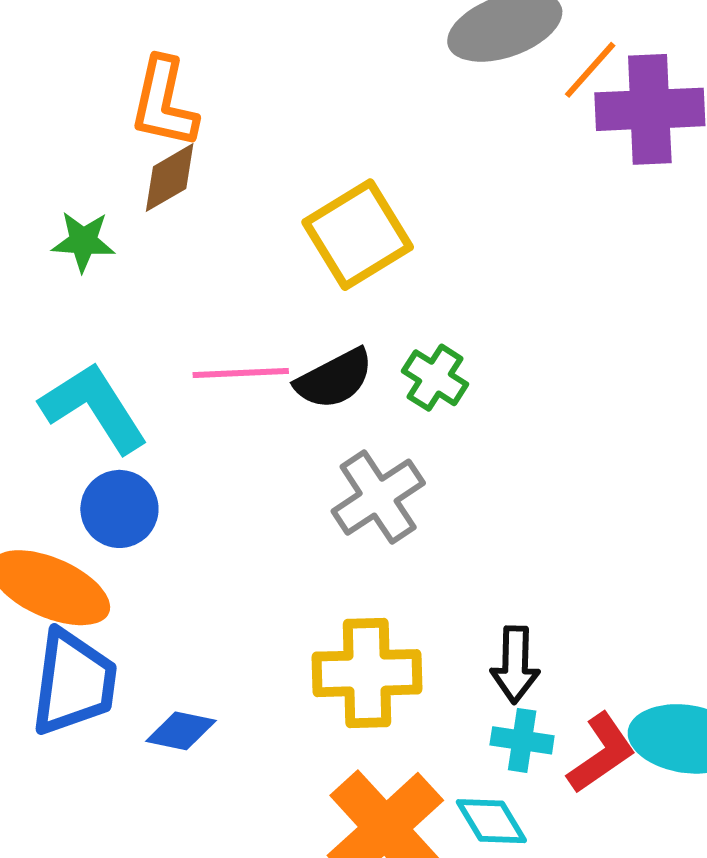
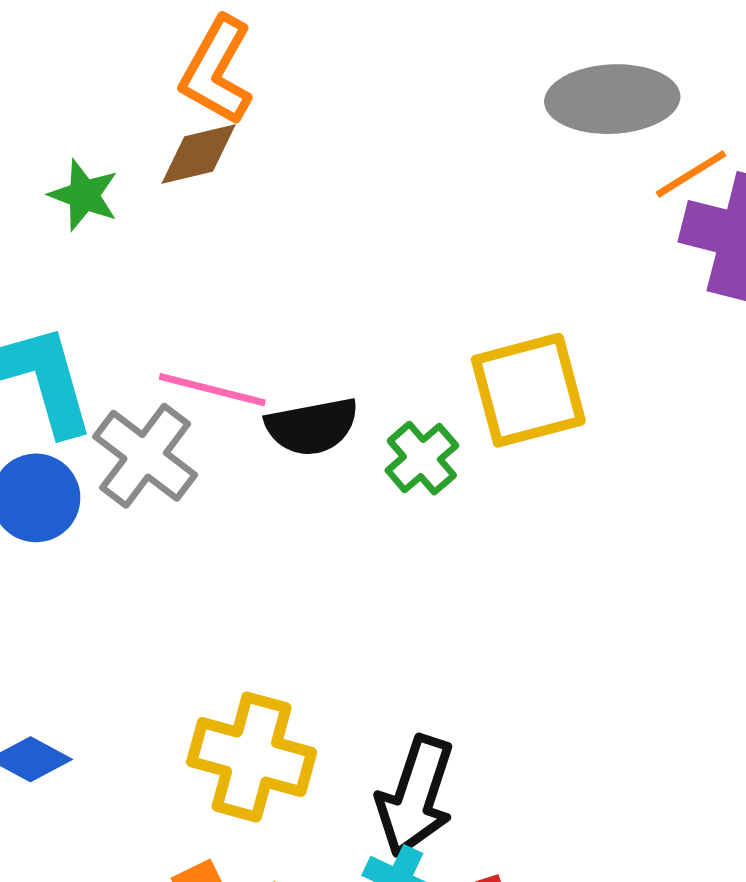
yellow square: (358, 235) -> (528, 390), moved
gray cross: (378, 497) -> (145, 456), moved, turned -36
black arrow: (515, 665) -> (415, 796), size x1.4

